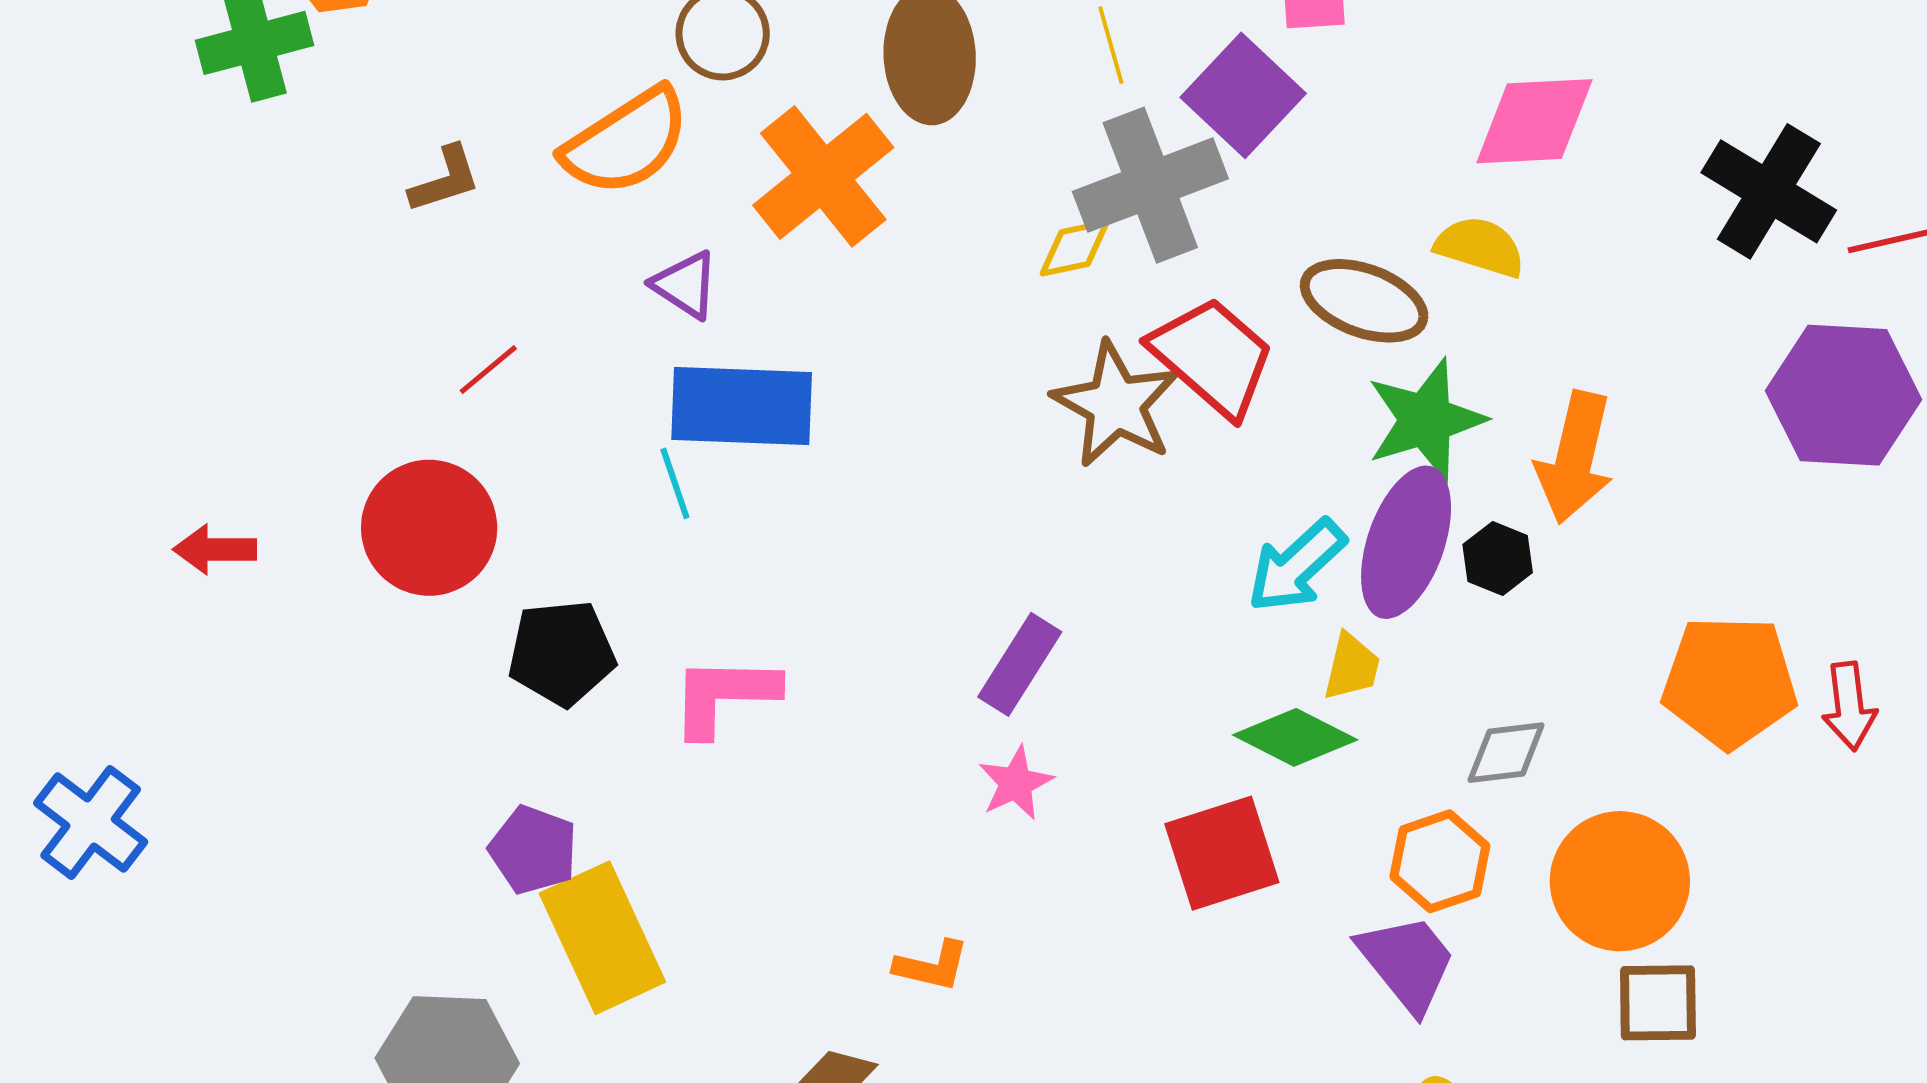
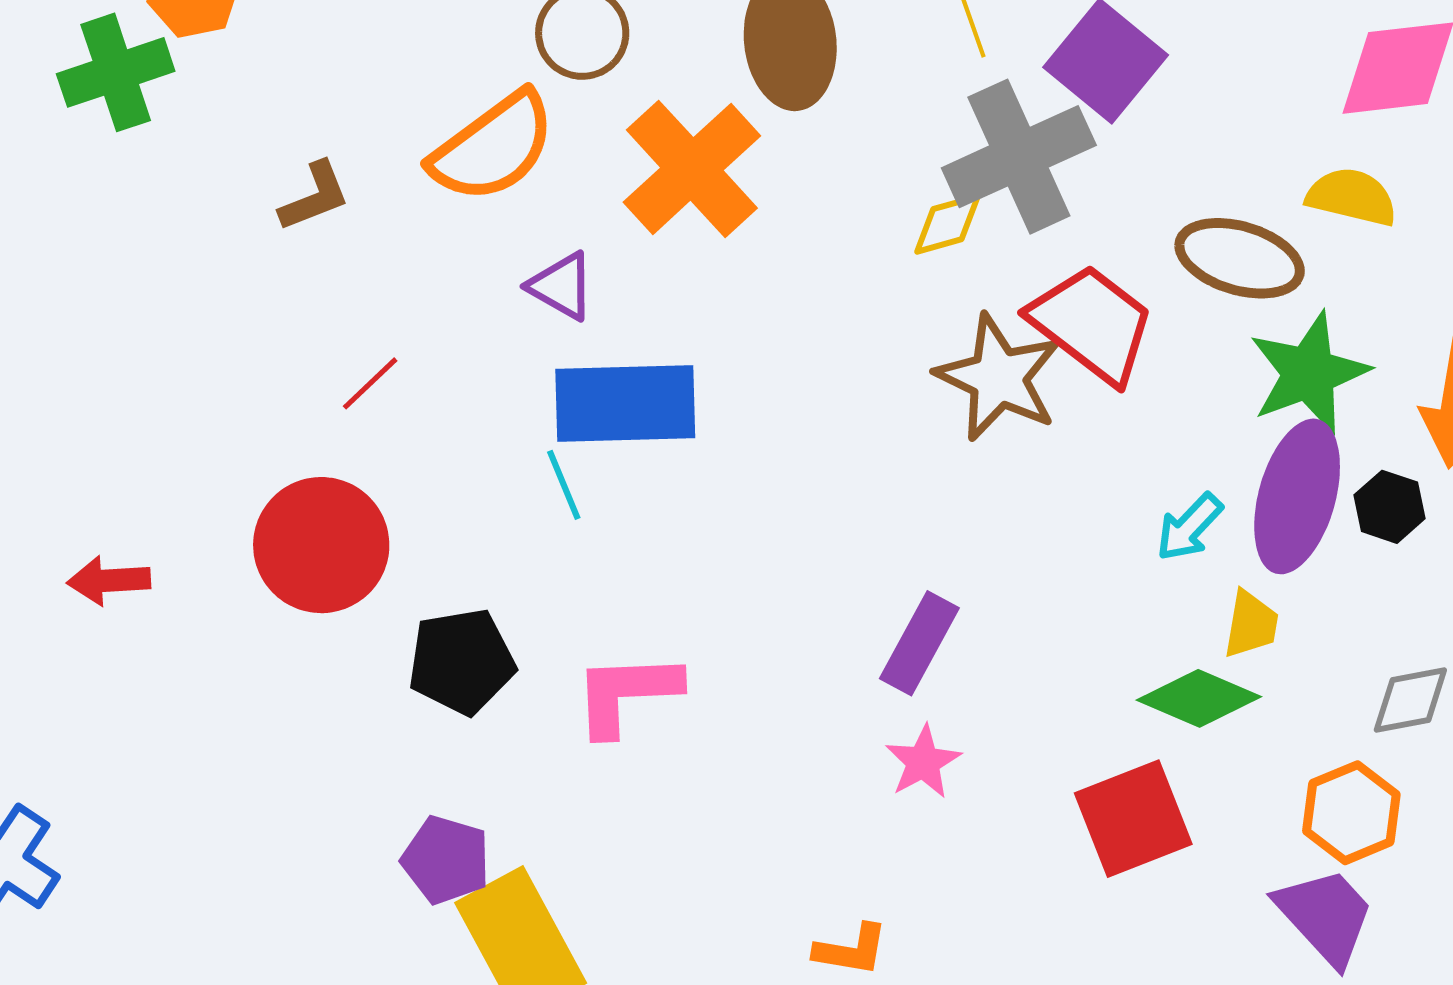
cyan arrow: (1297, 566) -> (1189, 527), size x0.7

